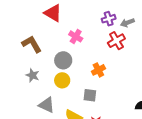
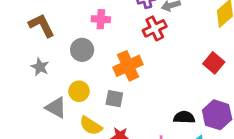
pink cross: (76, 36) -> (101, 19), turned -32
orange cross: (98, 70) -> (128, 66), size x1.5
yellow circle: (62, 80) -> (79, 91), moved

